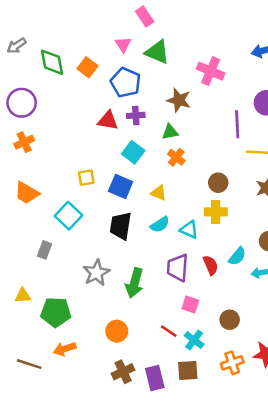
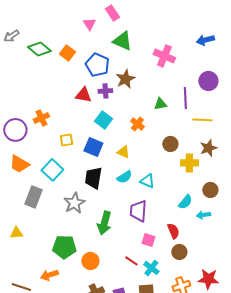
pink triangle: (123, 44) -> (89, 24), moved
green diamond: (52, 62) -> (39, 49), turned -40
brown star: (179, 100) -> (125, 79), moved, turned 30
purple circle: (22, 103) -> (15, 130), moved
green triangle: (170, 132) -> (160, 104), moved
orange cross: (24, 142) -> (41, 118), moved
orange trapezoid: (27, 193) -> (19, 164), moved
yellow cross: (216, 212) -> (189, 163), moved
gray rectangle: (44, 250) -> (33, 197), size x1.5
red semicircle: (211, 265) -> (173, 231), moved
gray star: (96, 273) -> (74, 203), moved
green pentagon: (56, 312) -> (64, 247), moved

